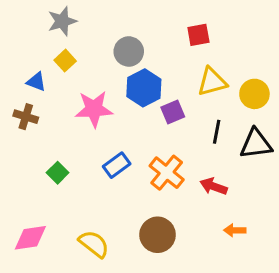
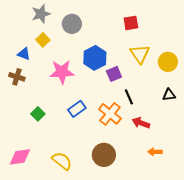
gray circle: (129, 51) -> (72, 24), moved
yellow triangle: (212, 82) -> (140, 54), turned -50
black line: (217, 132) -> (129, 97), moved, turned -35
black triangle: (256, 144) -> (169, 95), size x0.6

